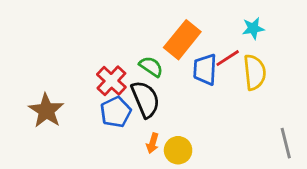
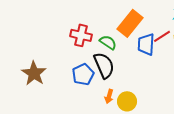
red cross: (111, 81) -> (81, 35), moved, turned -30

